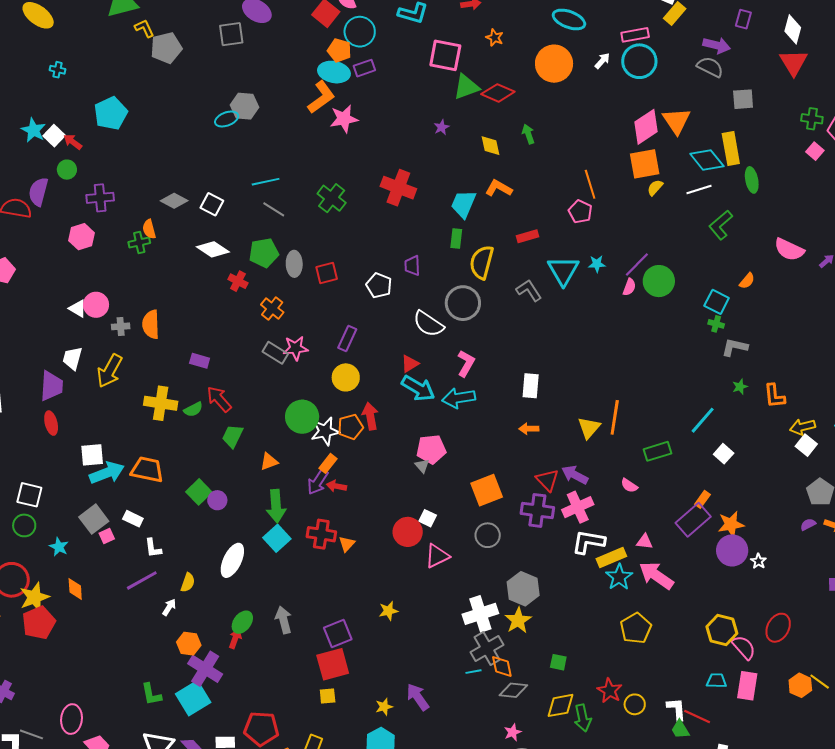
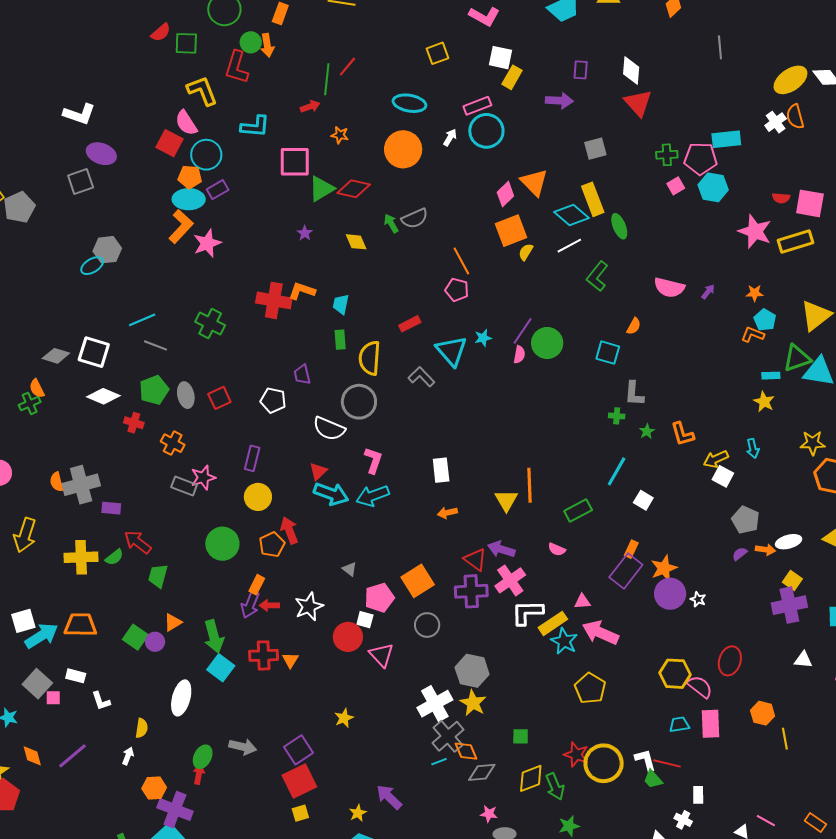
gray semicircle: (710, 67) -> (415, 218), moved, turned 140
pink diamond: (646, 127) -> (505, 194), size x0.7
pink square: (815, 151) -> (676, 186), turned 30
orange L-shape: (499, 188) -> (302, 291), moved
white square: (212, 204) -> (94, 352), size x1.4
cyan trapezoid: (464, 204) -> (341, 304), size x0.7
orange semicircle: (151, 324) -> (57, 482), size x0.7
green cross: (716, 324) -> (617, 416), moved
gray cross: (121, 326) -> (81, 485), moved, size x2.0
gray L-shape: (735, 347) -> (634, 394), turned -88
white star: (325, 431) -> (309, 606), moved
pink pentagon: (431, 449) -> (379, 598), moved
orange triangle: (269, 462) -> (173, 622), moved
pink square: (107, 536) -> (53, 698), turned 35
pink triangle: (437, 556) -> (381, 655), turned -36
purple line: (142, 580) -> (73, 756), moved
gray arrow: (284, 620) -> (243, 747), turned 128
yellow line: (820, 682) -> (785, 739), moved, turned 55
yellow circle: (635, 704) -> (604, 763), size x1.8
pink star: (513, 732) -> (489, 814), turned -30

